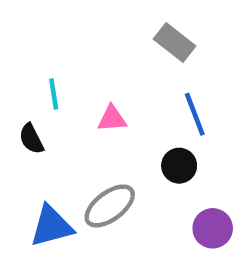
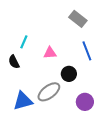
cyan line: (54, 94) -> (24, 42), turned 32
black circle: (179, 166) -> (69, 74), moved
purple circle: (213, 228) -> (85, 102), moved

